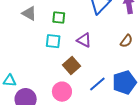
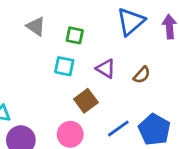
brown semicircle: (126, 41) -> (142, 75), moved
blue pentagon: (124, 82) -> (154, 130), turned -30

